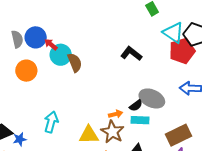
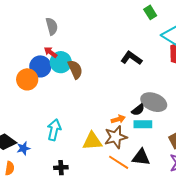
blue circle: (36, 37) -> (40, 66), moved
gray semicircle: (17, 39) -> (52, 26), moved
brown star: (112, 132) -> (116, 137), turned 30

